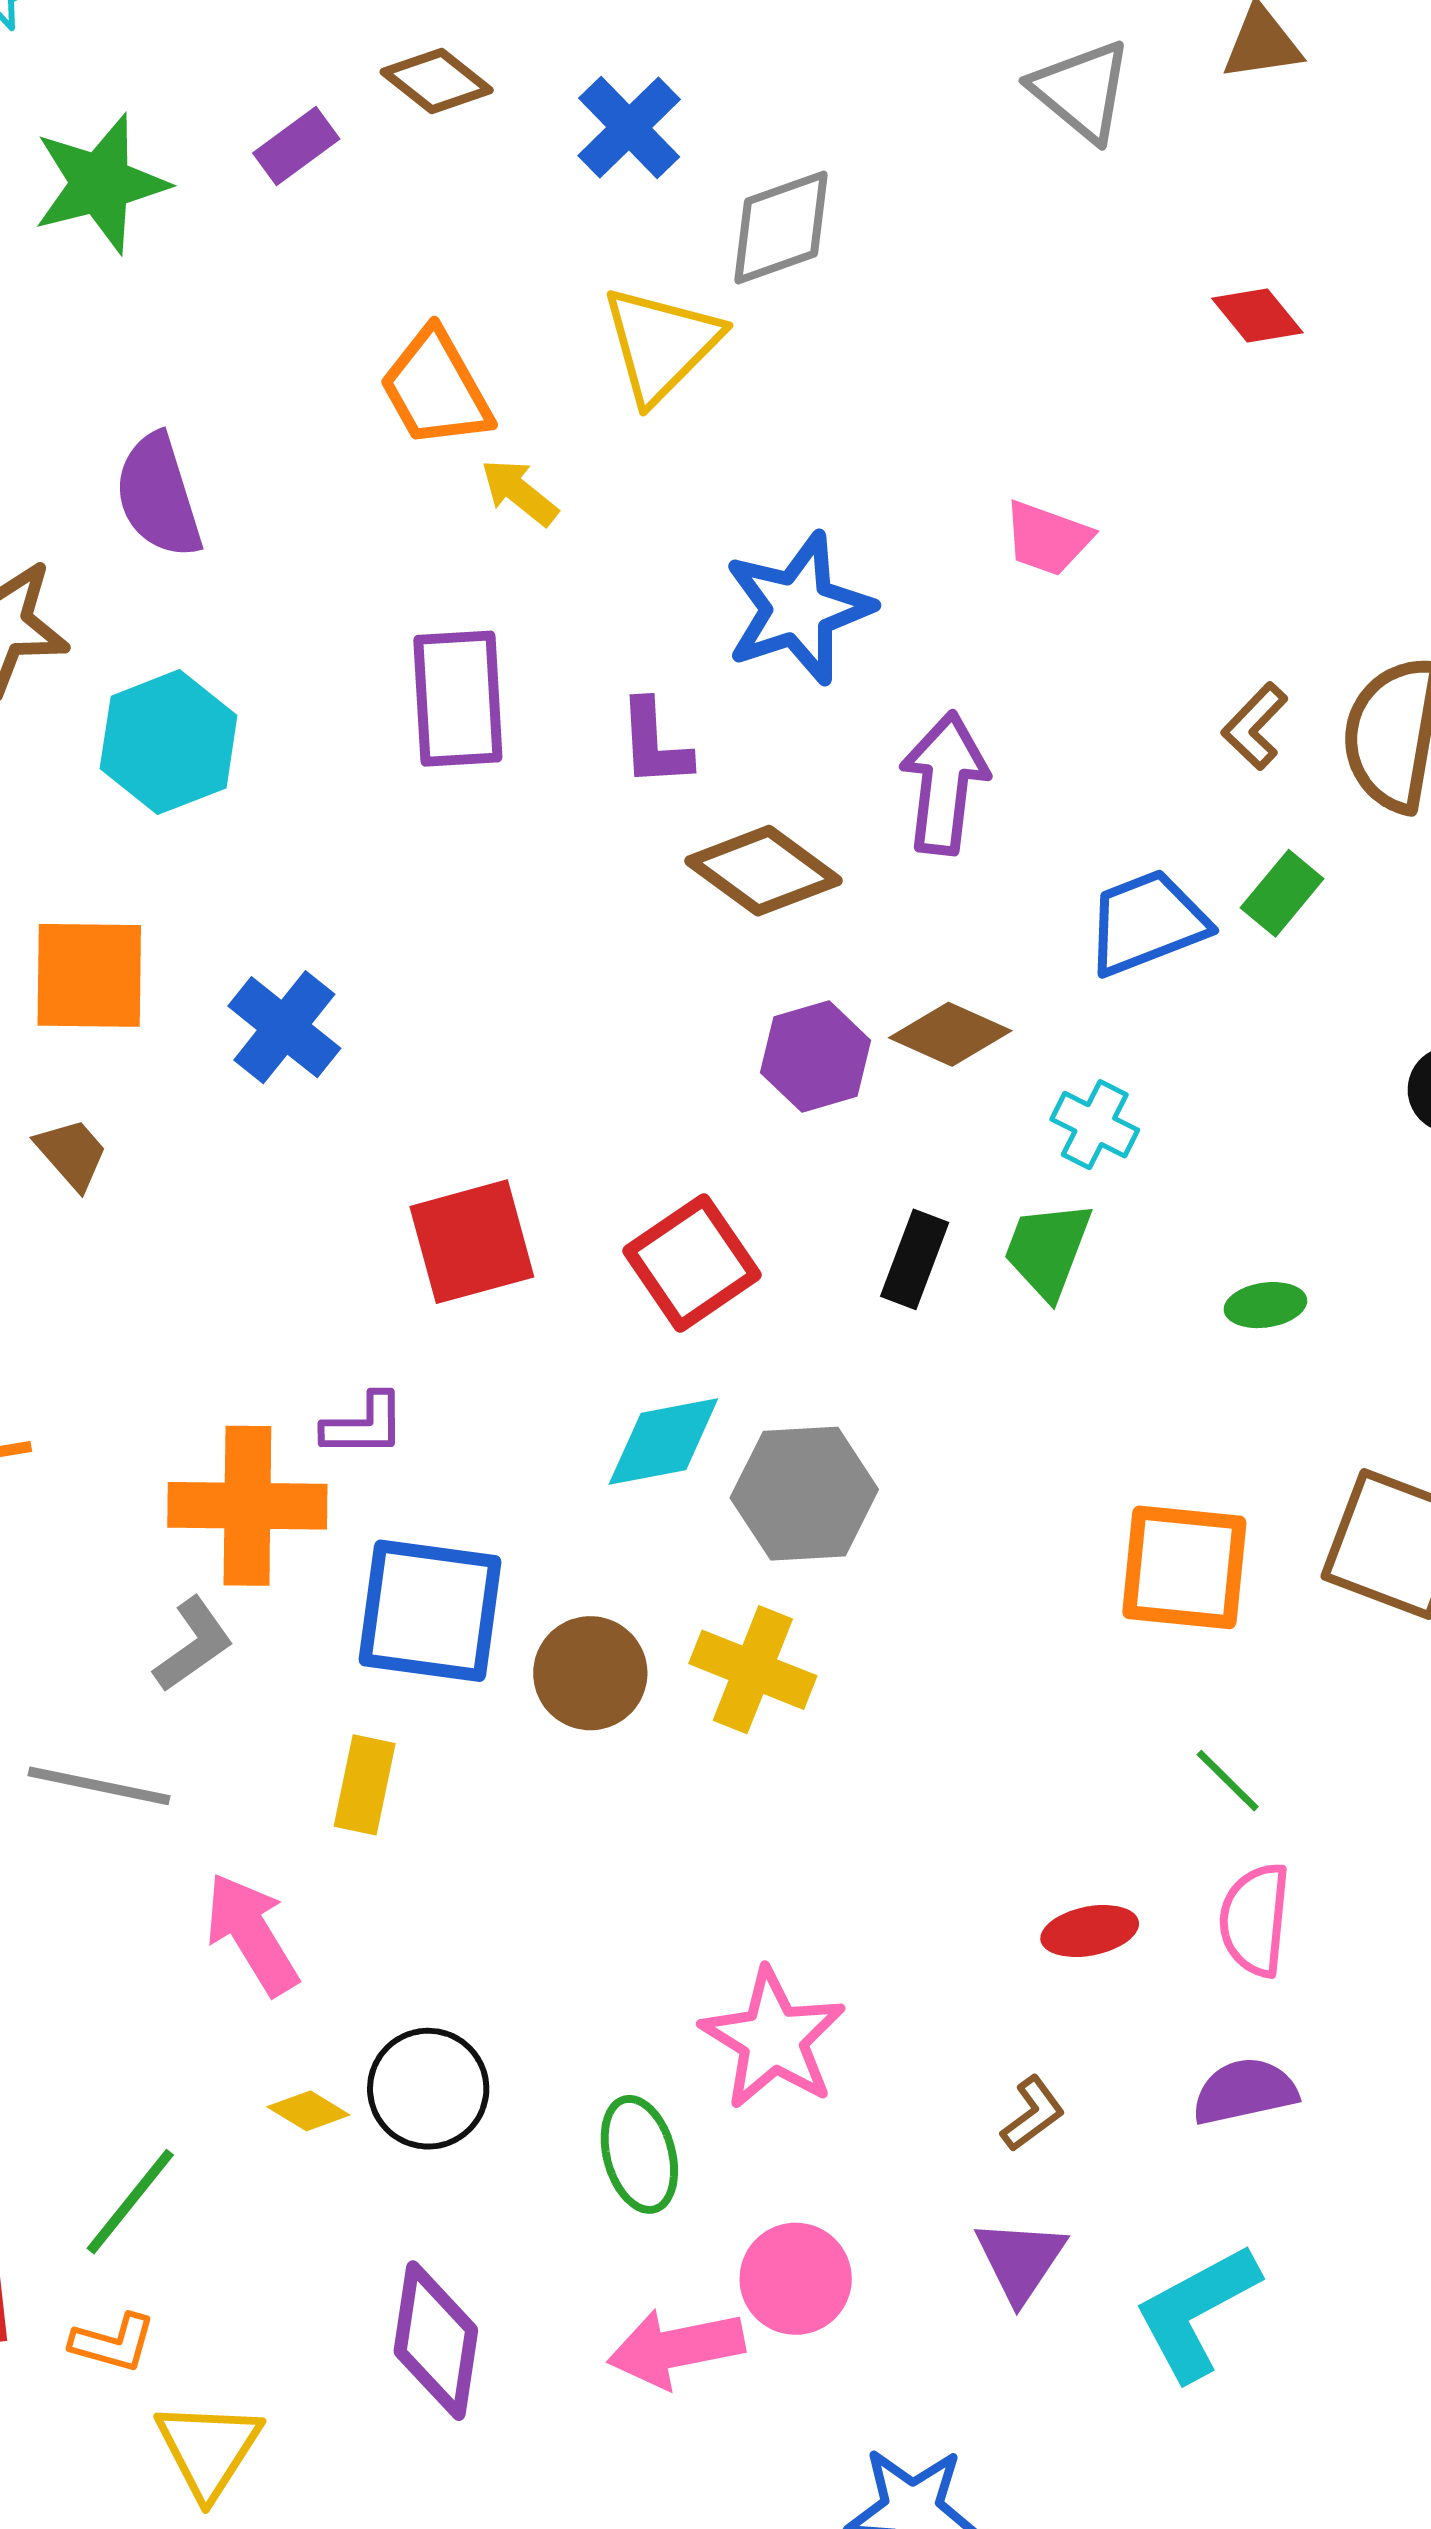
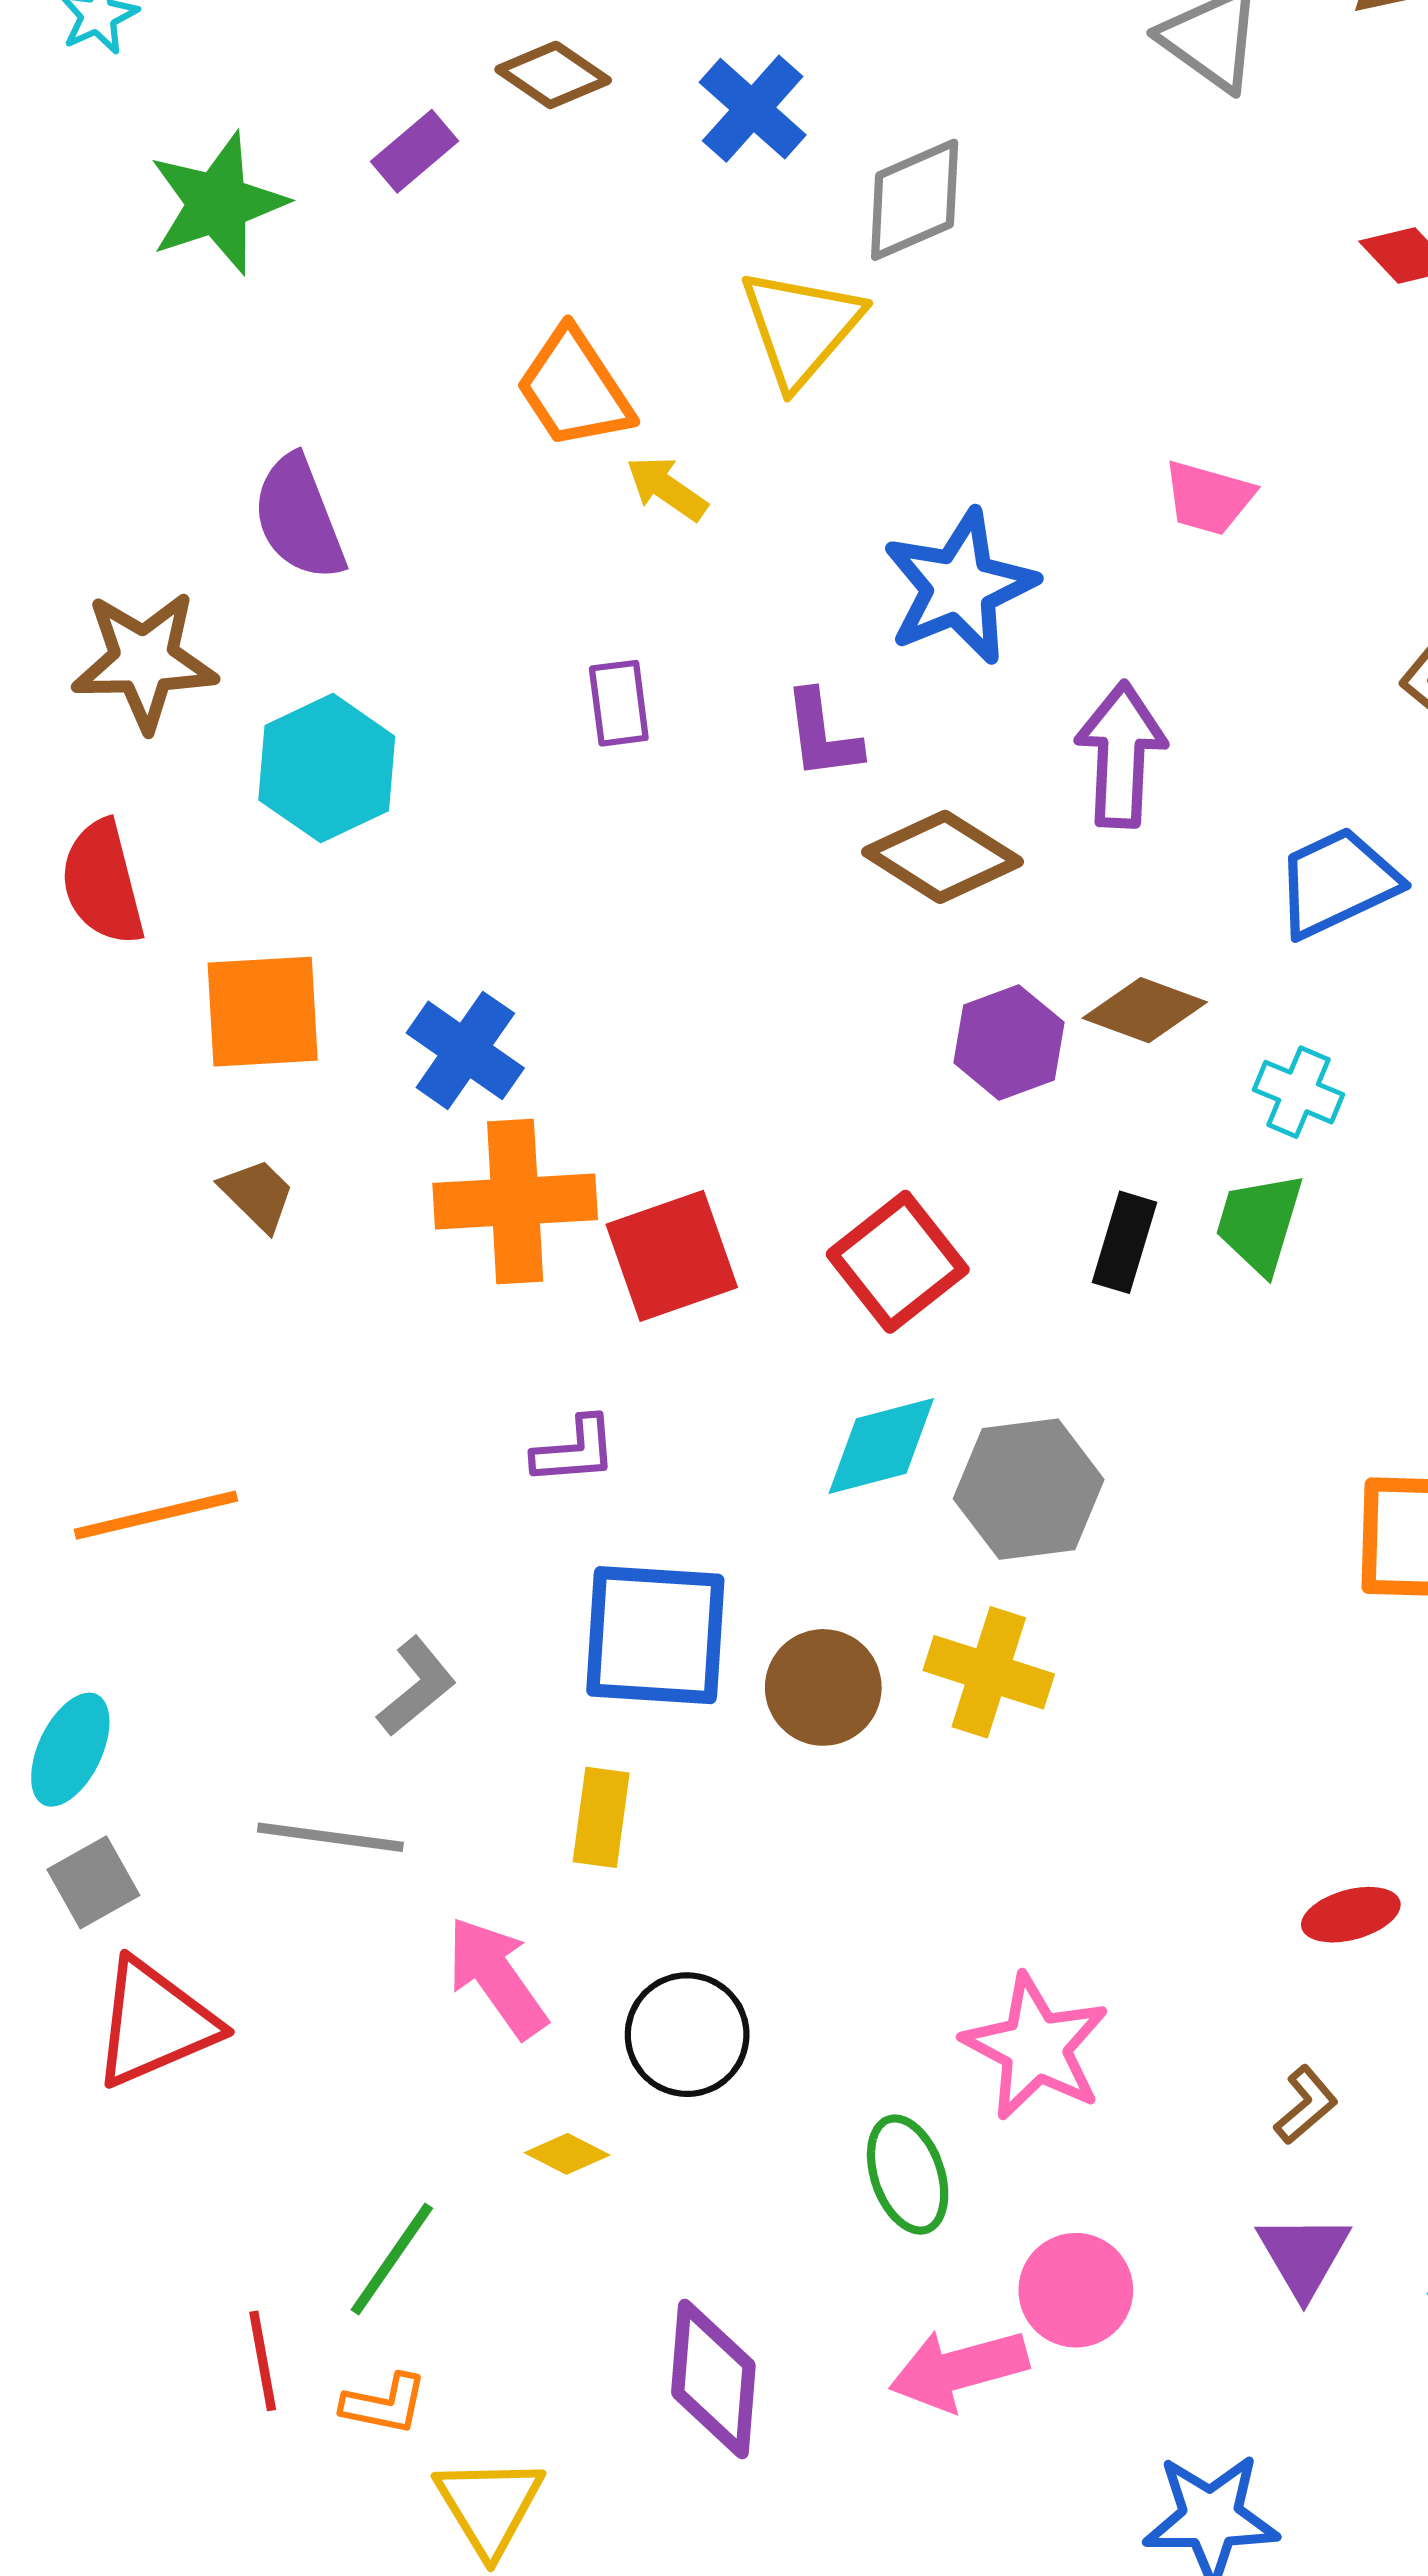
purple rectangle: (458, 699) -> (619, 703), size x0.6
orange cross: (247, 1506) -> (515, 1201), moved
black circle: (428, 2089) -> (687, 2035), moved

